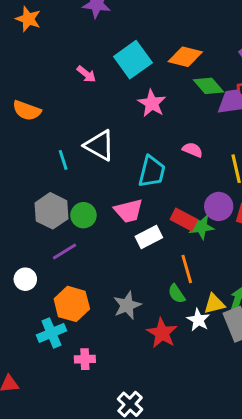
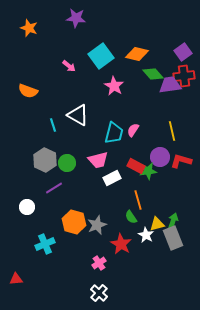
pink semicircle: (193, 150) -> (133, 130), moved, turned -80
orange hexagon: (72, 304) -> (74, 222), moved
pink cross: (85, 359) -> (99, 263), moved, turned -32

